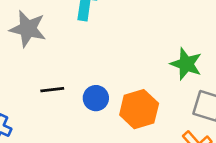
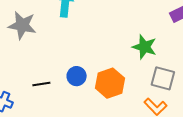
black line: (52, 90) -> (41, 84), moved

